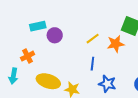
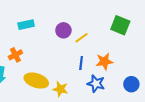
purple circle: (55, 35) -> (63, 30), moved
orange star: (116, 44) -> (104, 61), moved

